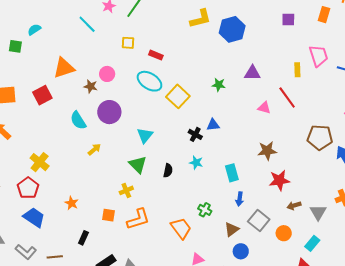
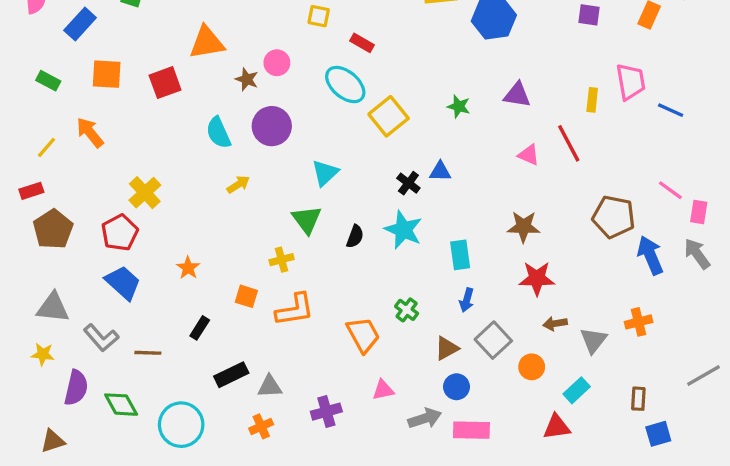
cyan star: (196, 163) -> (403, 230), size x1.6

